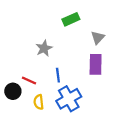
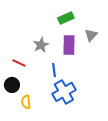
purple rectangle: (96, 64) -> (69, 45), moved
red line: (29, 81) -> (19, 63), moved
yellow semicircle: (39, 102) -> (26, 102), moved

